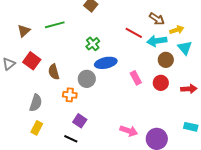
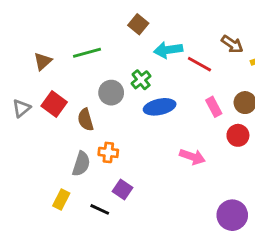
cyan arrow: (157, 41) -> (168, 50), moved
pink rectangle: (136, 78) -> (214, 107), moved
gray circle: (87, 79) -> (111, 93), moved
gray semicircle: (36, 103) -> (81, 164), moved
pink arrow: (129, 131) -> (192, 157), moved
black line: (71, 139) -> (100, 209), moved

